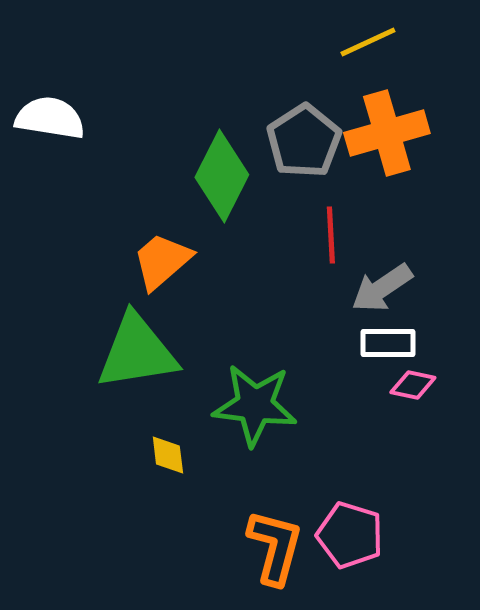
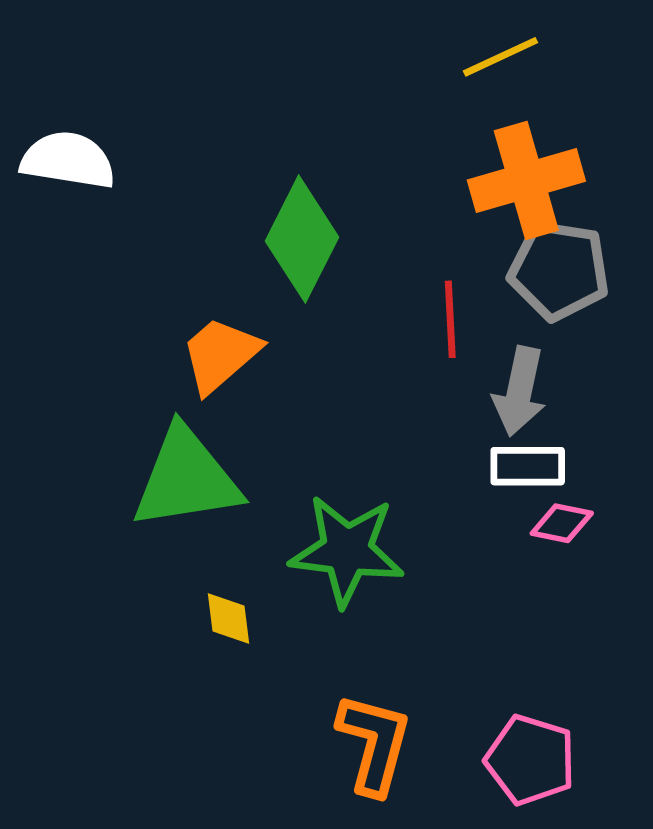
gray pentagon: (304, 141) -> (559, 270), moved, turned -30
gray arrow: (382, 288) -> (520, 391), turned -44
pink pentagon: (350, 535) -> (530, 760), moved

